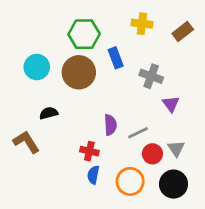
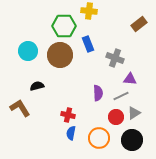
yellow cross: (142, 24) -> (89, 11), moved
purple triangle: (171, 104) -> (130, 79), turned -48
purple semicircle: (110, 125) -> (98, 93), moved
gray line: (138, 133) -> (121, 96), moved
gray triangle: (176, 149) -> (134, 113), turned 32

